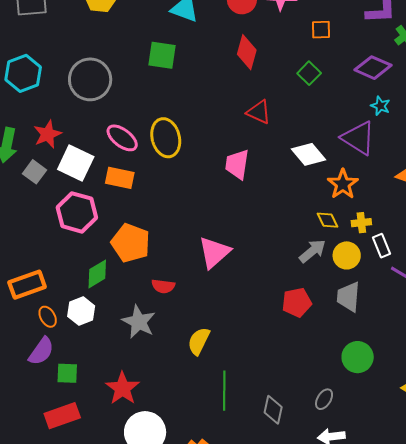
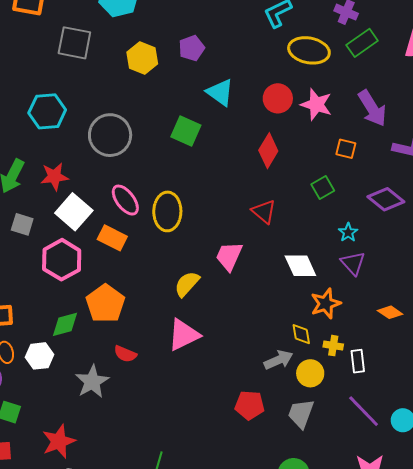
cyan star: (380, 106) -> (348, 232), moved
purple triangle: (358, 138) -> (353, 263), size x0.7
gray square: (35, 172) -> (22, 224), moved, turned -35
white rectangle: (381, 246) -> (358, 361), moved
yellow semicircle: (199, 341) -> (187, 284), moved

